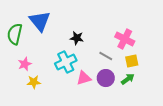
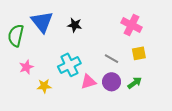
black star: (77, 38) -> (75, 25), moved
pink cross: (125, 39) -> (131, 25), moved
yellow square: (132, 61) -> (139, 53), moved
yellow star: (34, 82) -> (44, 86), moved

